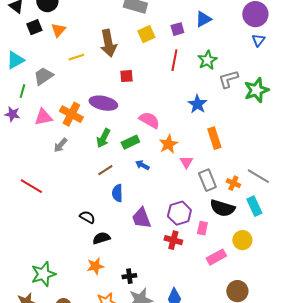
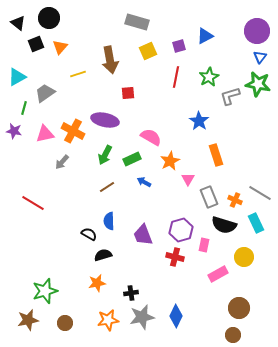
green star: (256, 90) -> (258, 84), moved, turned 30
blue semicircle: (117, 193) -> (109, 221), moved

